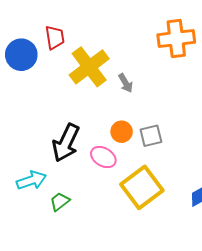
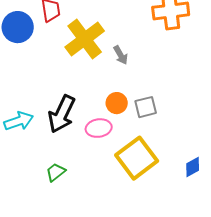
pink ellipse: (103, 157) -> (99, 128), turned -40
cyan arrow: (31, 180) -> (19, 121), moved

